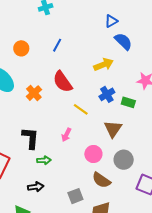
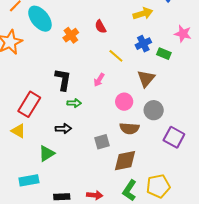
red semicircle: (63, 82) -> (100, 27), size x0.6
brown semicircle: (101, 180) -> (129, 128), turned -36

